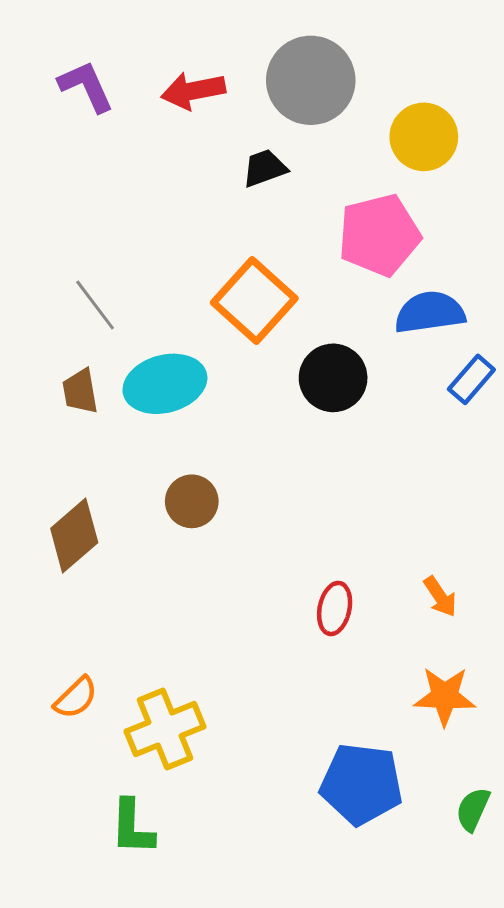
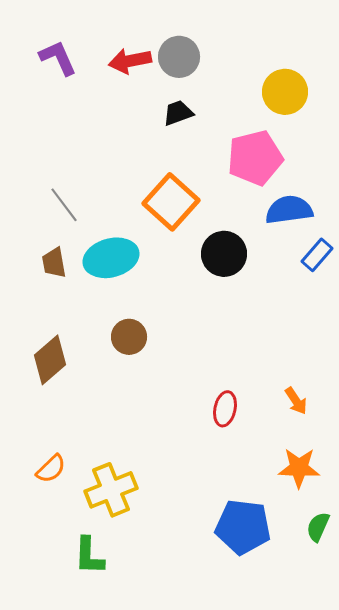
gray circle: (311, 80) -> (179, 57), moved, size x0.7
green semicircle: (473, 809) -> (318, 527), moved

